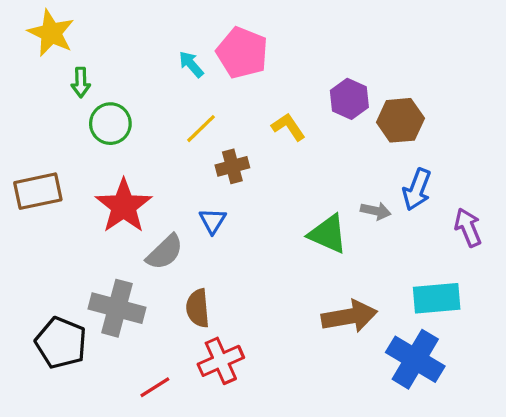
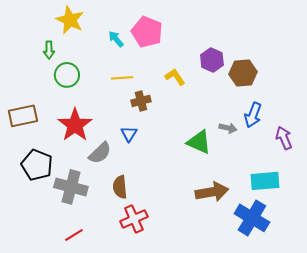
yellow star: (51, 33) -> (70, 20), moved
yellow line: (201, 129) -> (122, 78), turned 40
black pentagon: (61, 343) -> (37, 165), moved
red line: (155, 387) -> (74, 235), moved

